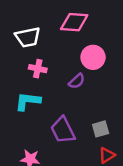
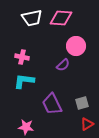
white trapezoid: (28, 37) -> (32, 18), moved
pink cross: (38, 69) -> (22, 57), moved

